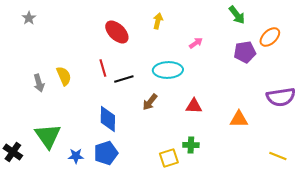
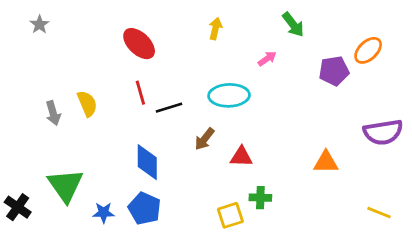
green arrow: (237, 15) -> (293, 24), moved
red ellipse: (117, 32) -> (139, 44), moved
red triangle: (194, 106) -> (241, 157), moved
blue pentagon: (106, 153) -> (144, 209), turned -30

